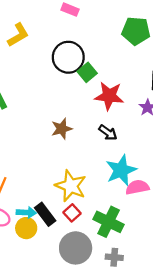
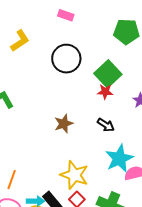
green square: (87, 72) -> (108, 74), moved, size x1.5
red star: (109, 96) -> (105, 92), size x0.6

